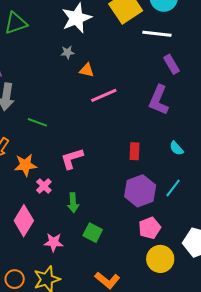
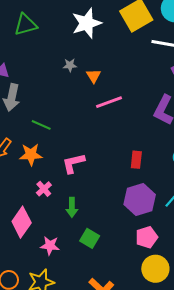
gray star: (67, 52) -> (70, 65), moved
orange triangle: (87, 70) -> (94, 76), turned 42
orange star: (25, 165) -> (31, 155), moved

